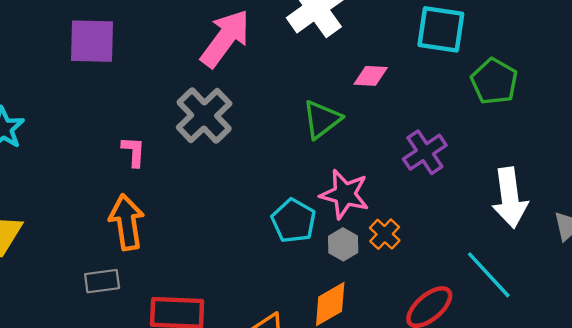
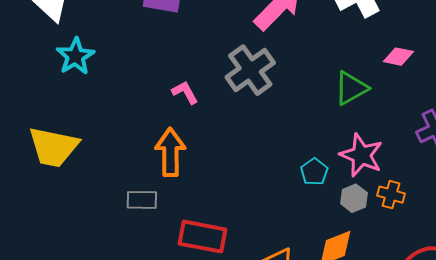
pink L-shape: (134, 152) -> (185, 92), turned -40
cyan pentagon: (294, 221) -> (314, 172), size x0.7
orange cross: (385, 234) -> (391, 195), turned -36

